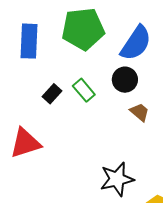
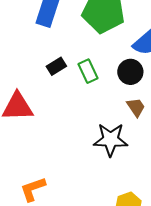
black star: (117, 179) -> (111, 140), moved

